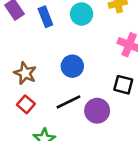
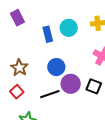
blue rectangle: (45, 17) -> (48, 34), moved
purple circle: (97, 111) -> (71, 84), moved

